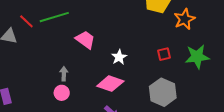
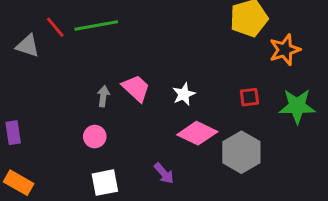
pink trapezoid: (85, 40) -> (136, 88), moved
gray arrow: (64, 74) -> (103, 96), moved
pink diamond: (110, 84) -> (197, 133), moved

